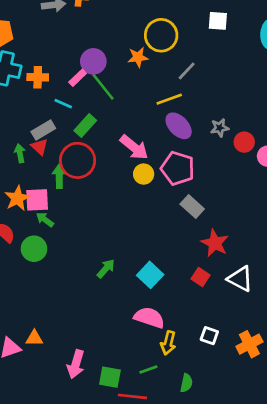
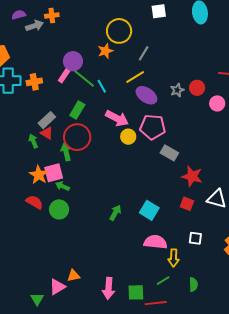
cyan line: (63, 104) -> (102, 86), moved, turned 48
red circle: (244, 142) -> (197, 88), moved
white square: (209, 336) -> (195, 238), moved

